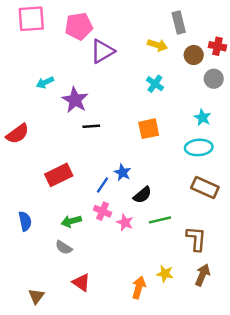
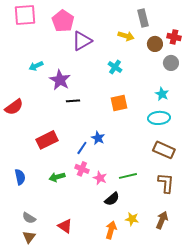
pink pentagon: (79, 26) -> (63, 21), turned -30
cyan cross: (155, 84) -> (115, 67), moved
black semicircle: (142, 195) -> (112, 199), moved
brown L-shape: (196, 239) -> (166, 183), moved
gray semicircle: (64, 247) -> (29, 218), moved

